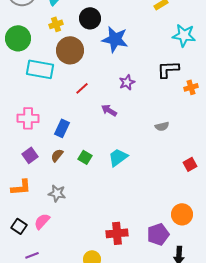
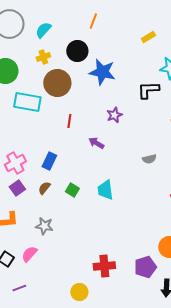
black L-shape: (168, 69) -> (148, 90), moved
red line: (82, 88) -> (69, 121), turned -40
pink cross: (28, 118) -> (15, 163), moved, turned -30
cyan trapezoid: (118, 157) -> (105, 190), turned -60

